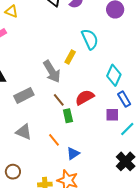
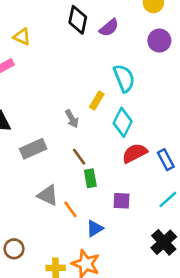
gray arrow: (52, 72) -> (72, 119), size x0.6
cyan diamond: (114, 75) -> (123, 122), moved
red semicircle: (85, 97) -> (135, 153), moved
purple square: (112, 115) -> (122, 201), moved
gray triangle: (24, 132) -> (48, 195), moved

